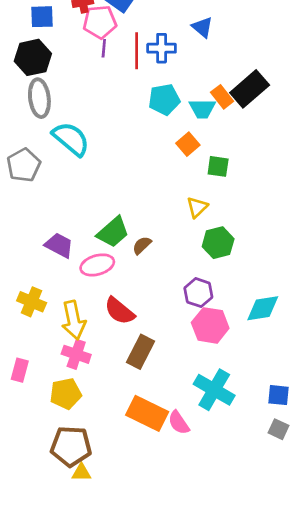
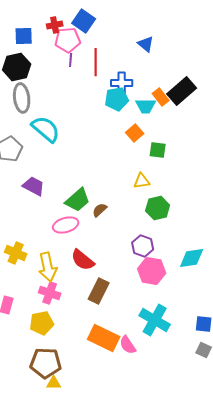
blue cross: (162, 48) -> (122, 83), moved
yellow triangle: (197, 207) -> (142, 181), turned 36
purple trapezoid: (59, 245) -> (34, 186), moved

